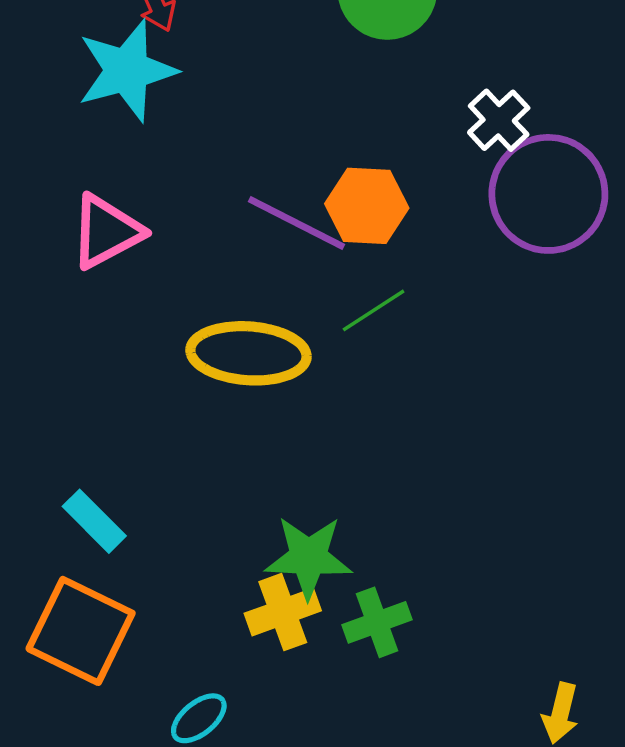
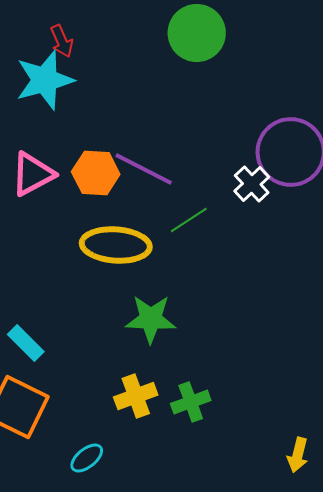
white cross: (499, 120) -> (252, 184), moved
orange hexagon: (367, 206) -> (96, 173), moved
green star: (308, 557) -> (151, 319), moved

